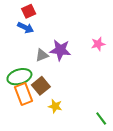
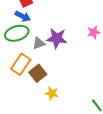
green ellipse: (19, 77) -> (17, 33), moved
orange rectangle: (24, 94) -> (21, 64), moved, turned 55

